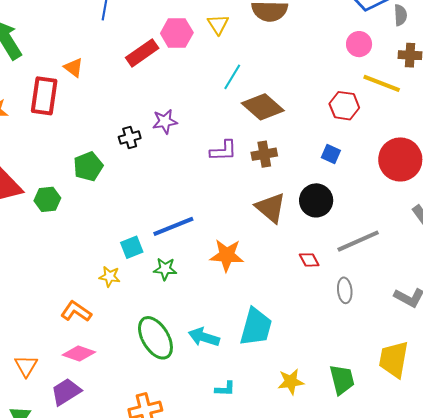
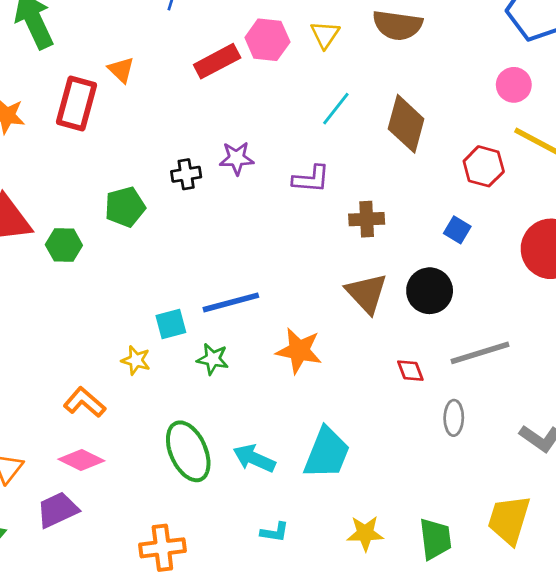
brown diamond: (263, 107) -> (406, 124), moved, turned 57
purple L-shape: (223, 151) -> (311, 179), moved

